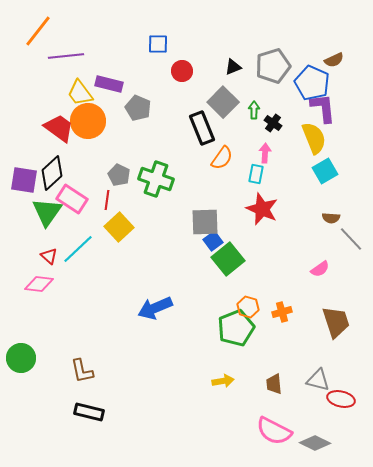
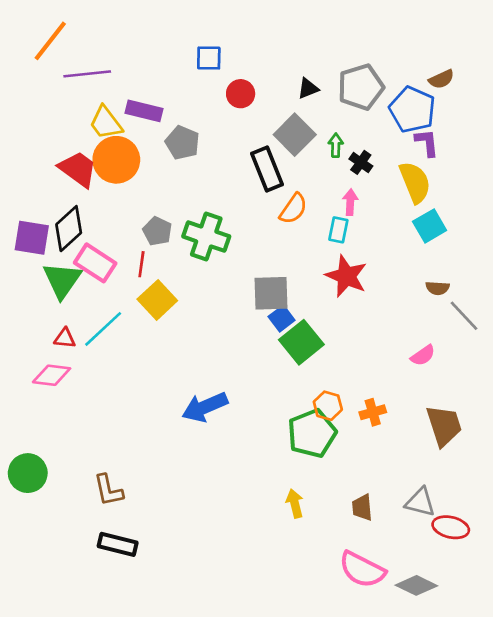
purple L-shape: (323, 108) -> (427, 143), size x0.7
red triangle: (49, 256) -> (65, 338), turned -36
yellow arrow: (223, 381) -> (295, 503), turned -95

